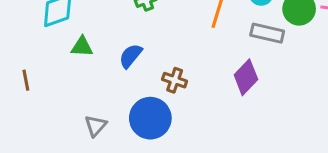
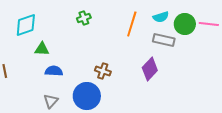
blue semicircle: (131, 56) -> (54, 71), moved, turned 54

